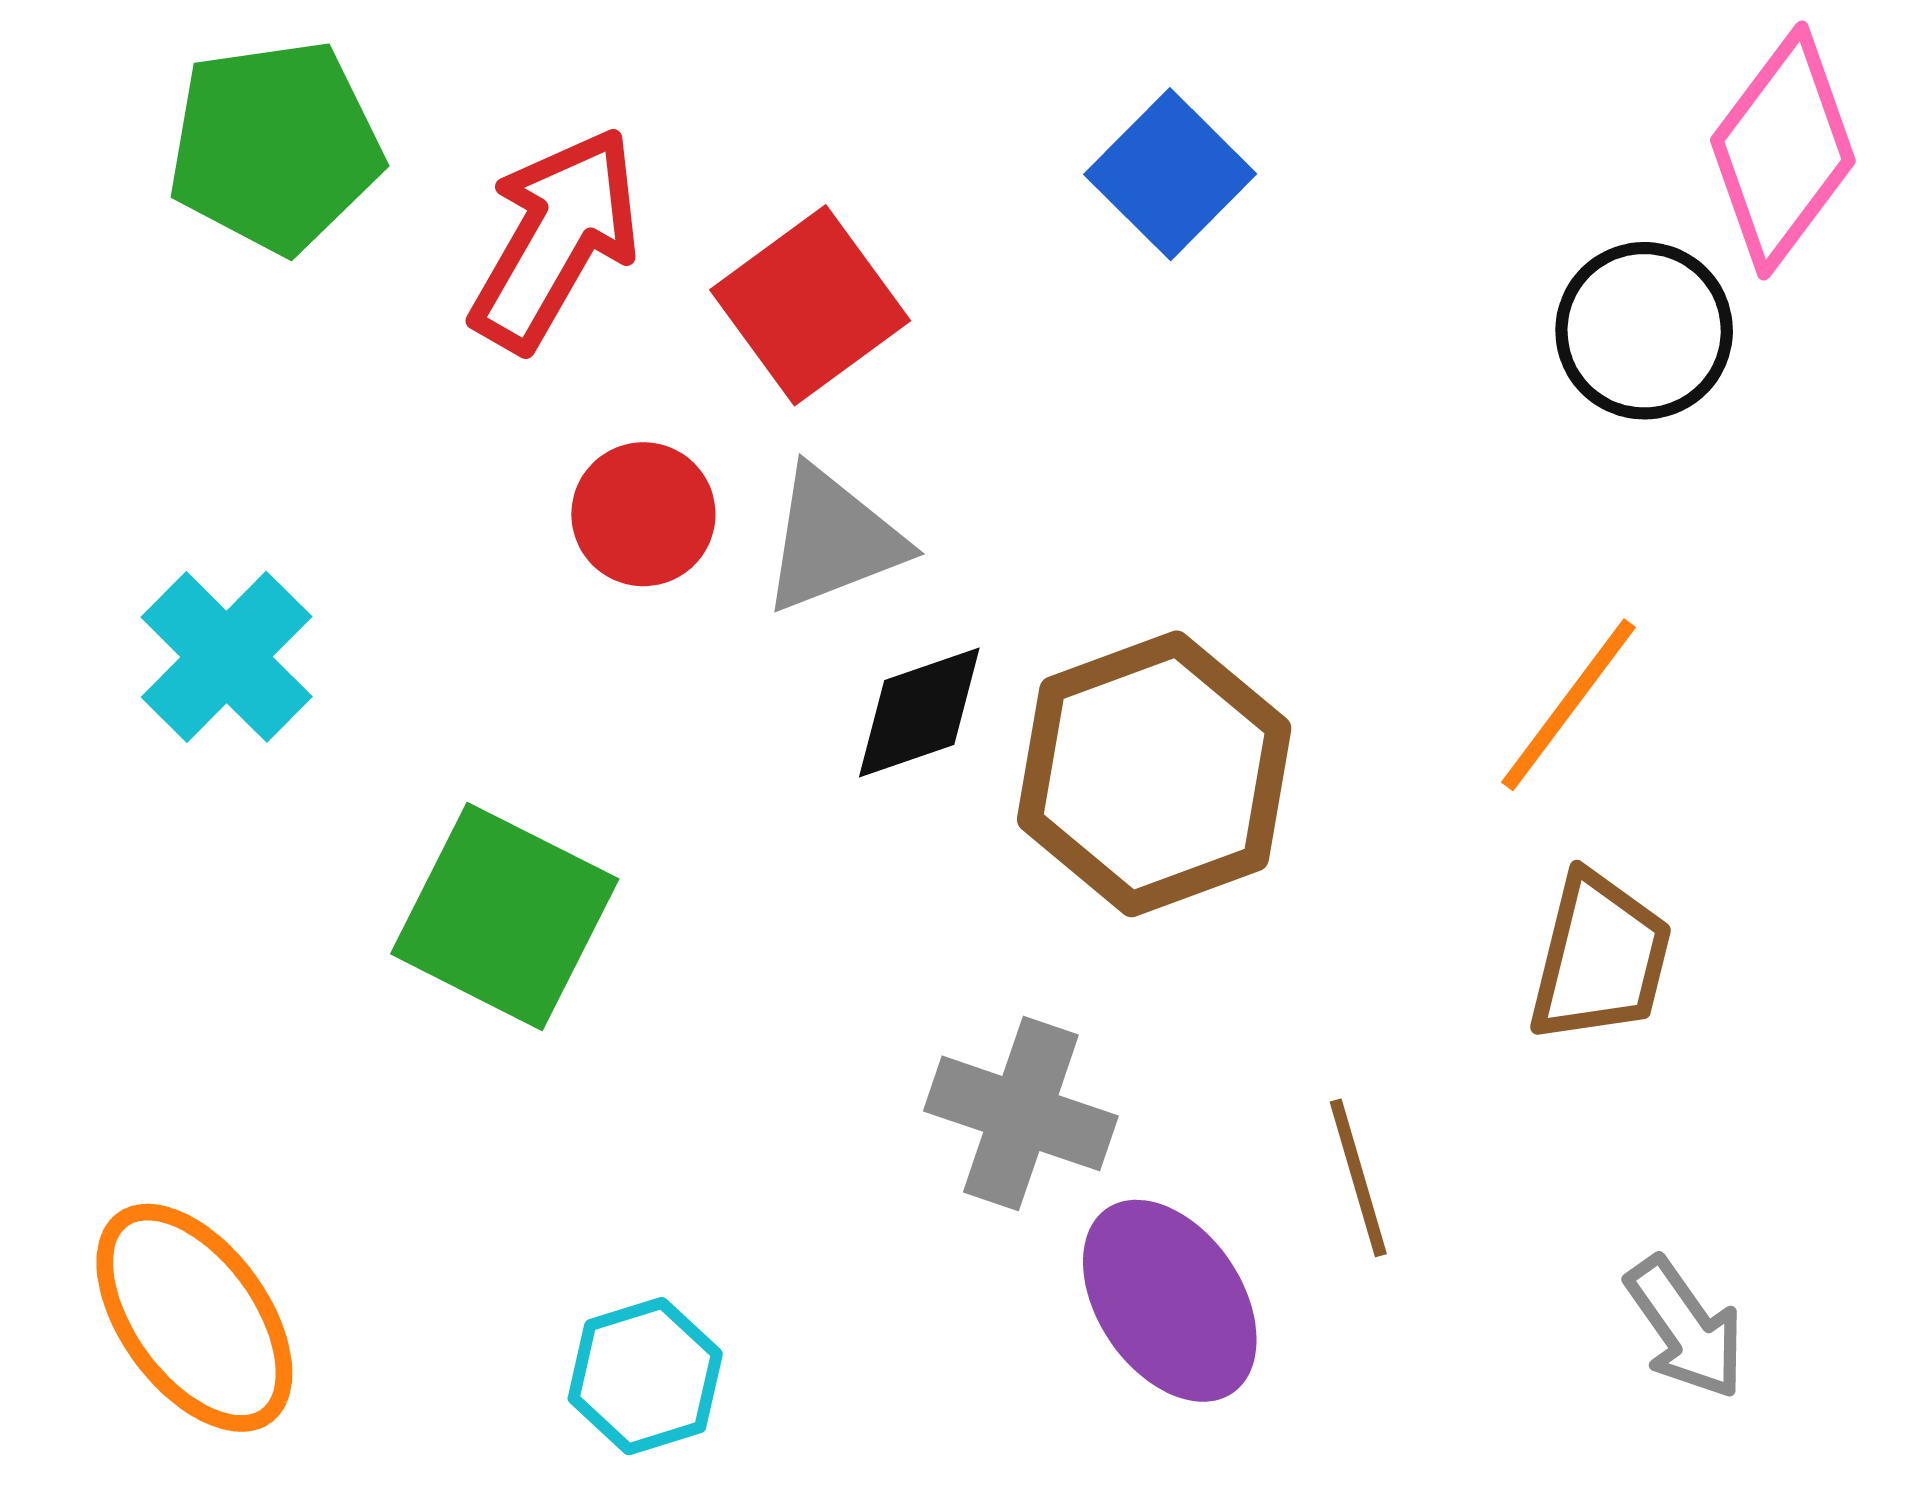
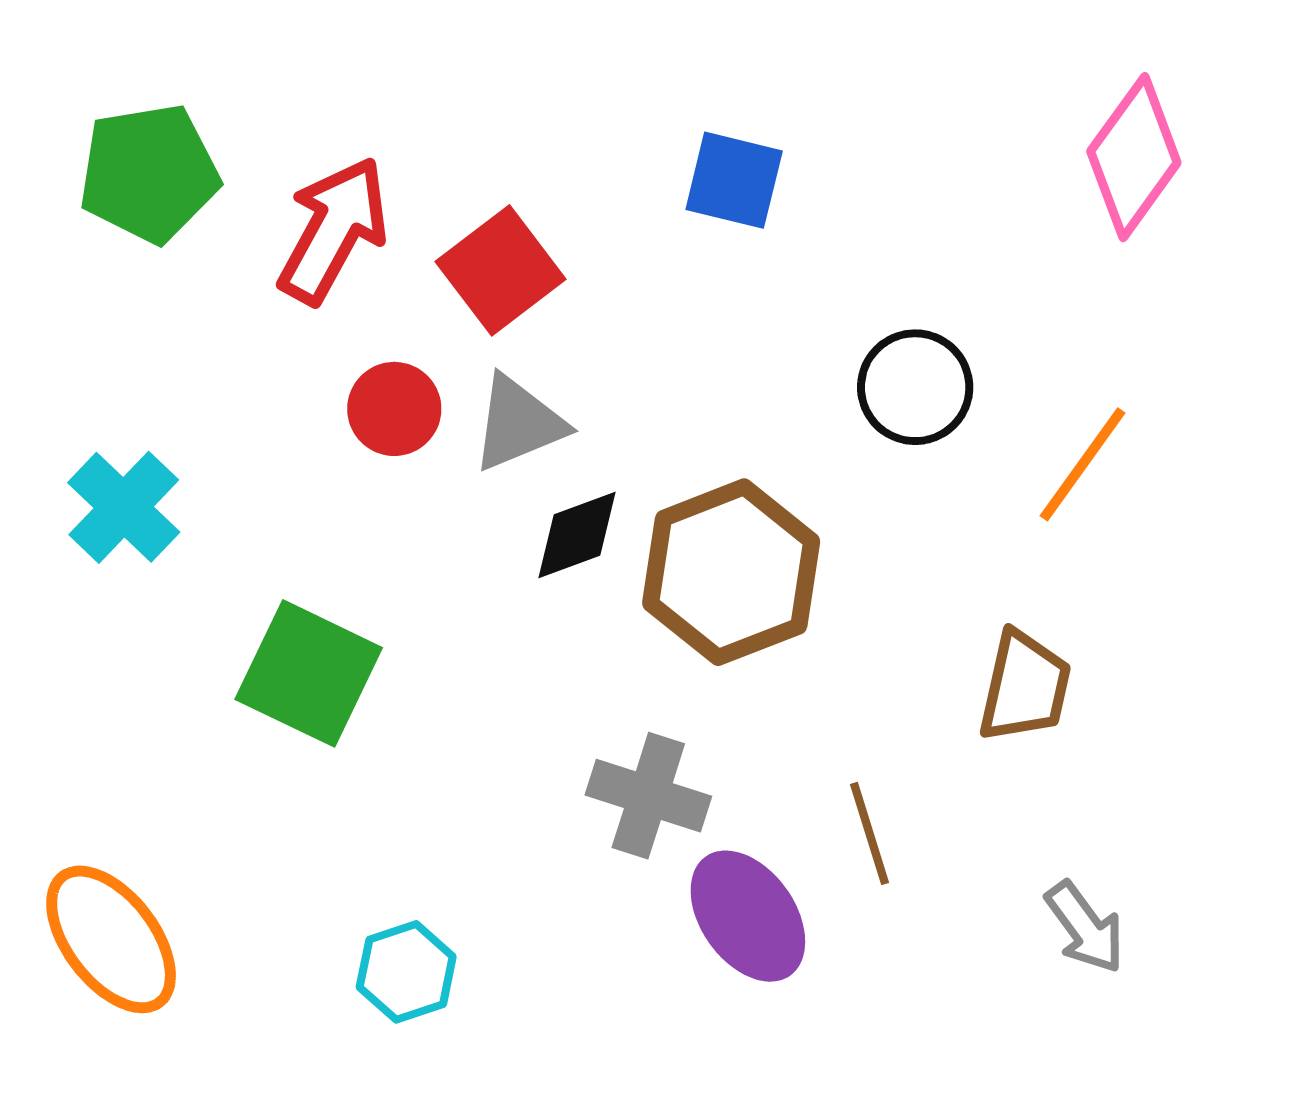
blue square: (1170, 174) -> (734, 180), turned -30
black circle: (1644, 331) -> (915, 387), moved
orange line: (1568, 705) -> (1083, 464), moved

